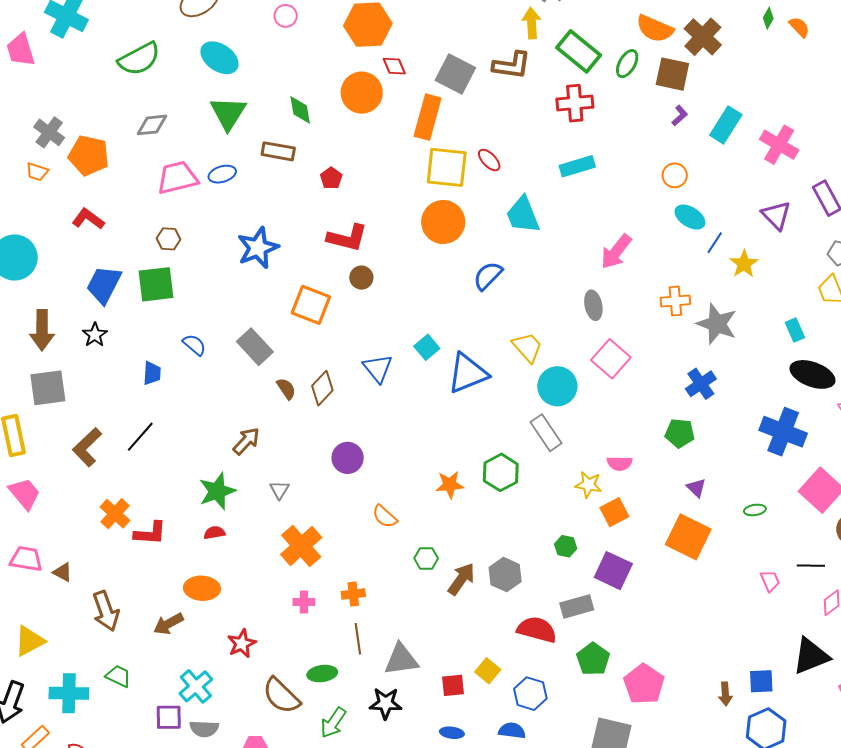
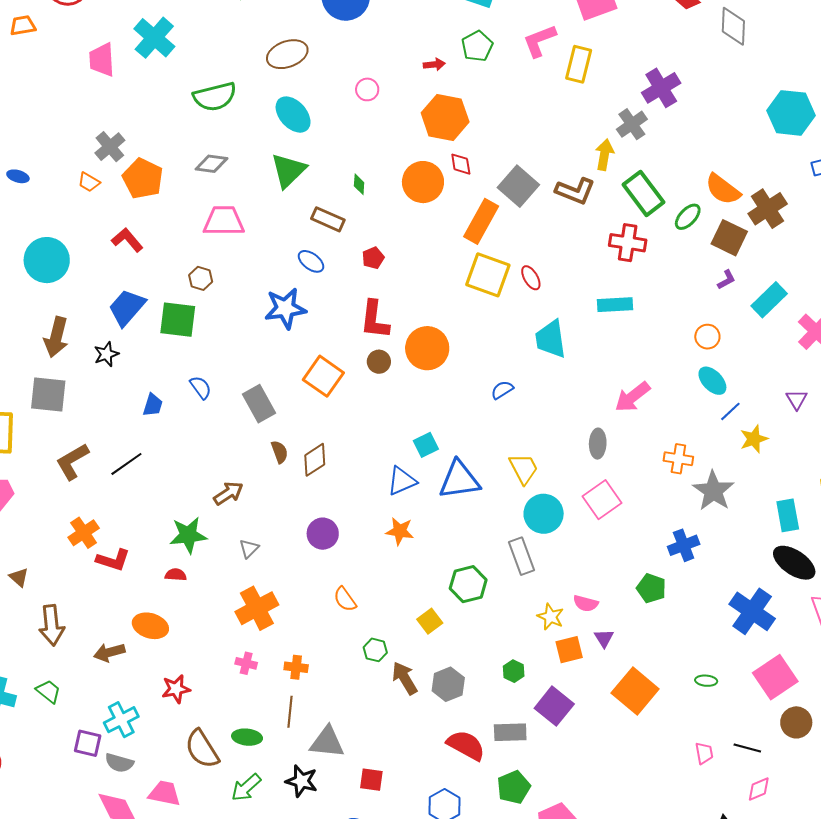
green diamond: (300, 110) -> (359, 184), size x0.7
blue ellipse: (222, 174) -> (311, 261), moved, turned 40
purple triangle: (776, 215) -> (797, 399), size x0.7
orange circle: (443, 222) -> (427, 348), moved
red L-shape: (347, 238) -> (375, 320), turned 69
blue semicircle: (488, 276) -> (502, 390), size x0.7
cyan rectangle: (795, 330) -> (788, 515), size x1.4
blue triangle: (378, 368) -> (402, 481), moved, turned 32
orange star: (450, 485) -> (400, 531), moved
purple triangle: (696, 488) -> (604, 638), moved
brown arrow: (461, 579) -> (405, 678), turned -80
yellow square: (488, 671) -> (430, 621), moved

